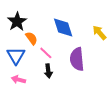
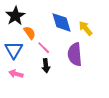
yellow arrow: (99, 33) -> (86, 28), moved

